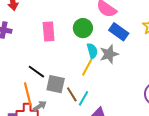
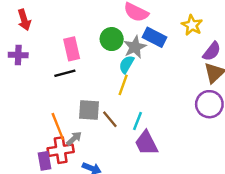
cyan semicircle: (92, 51) -> (127, 64), turned -126
gray star: (109, 54) -> (135, 47), moved
black line: (36, 72) -> (65, 73), moved, turned -42
cyan line: (84, 98) -> (138, 121), moved

